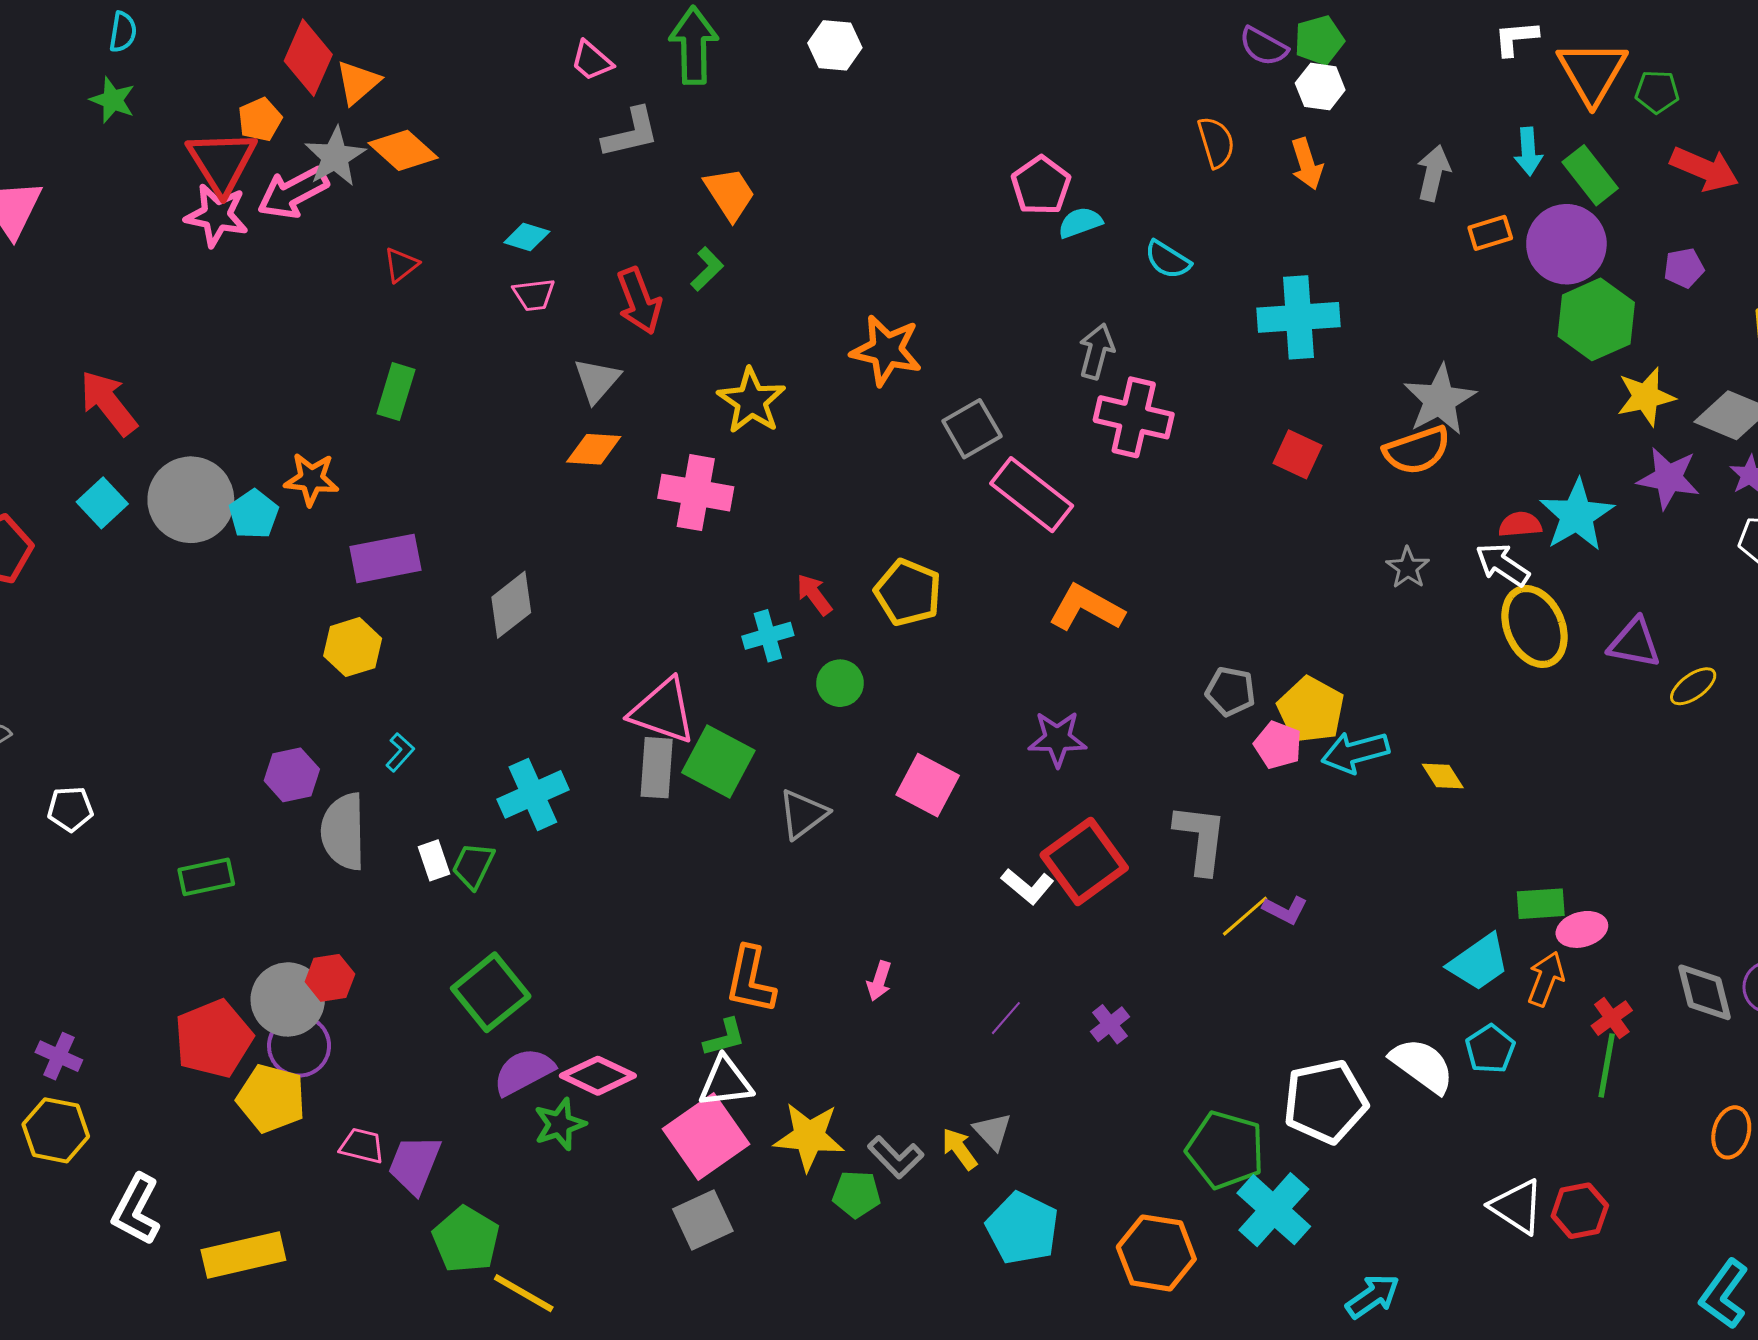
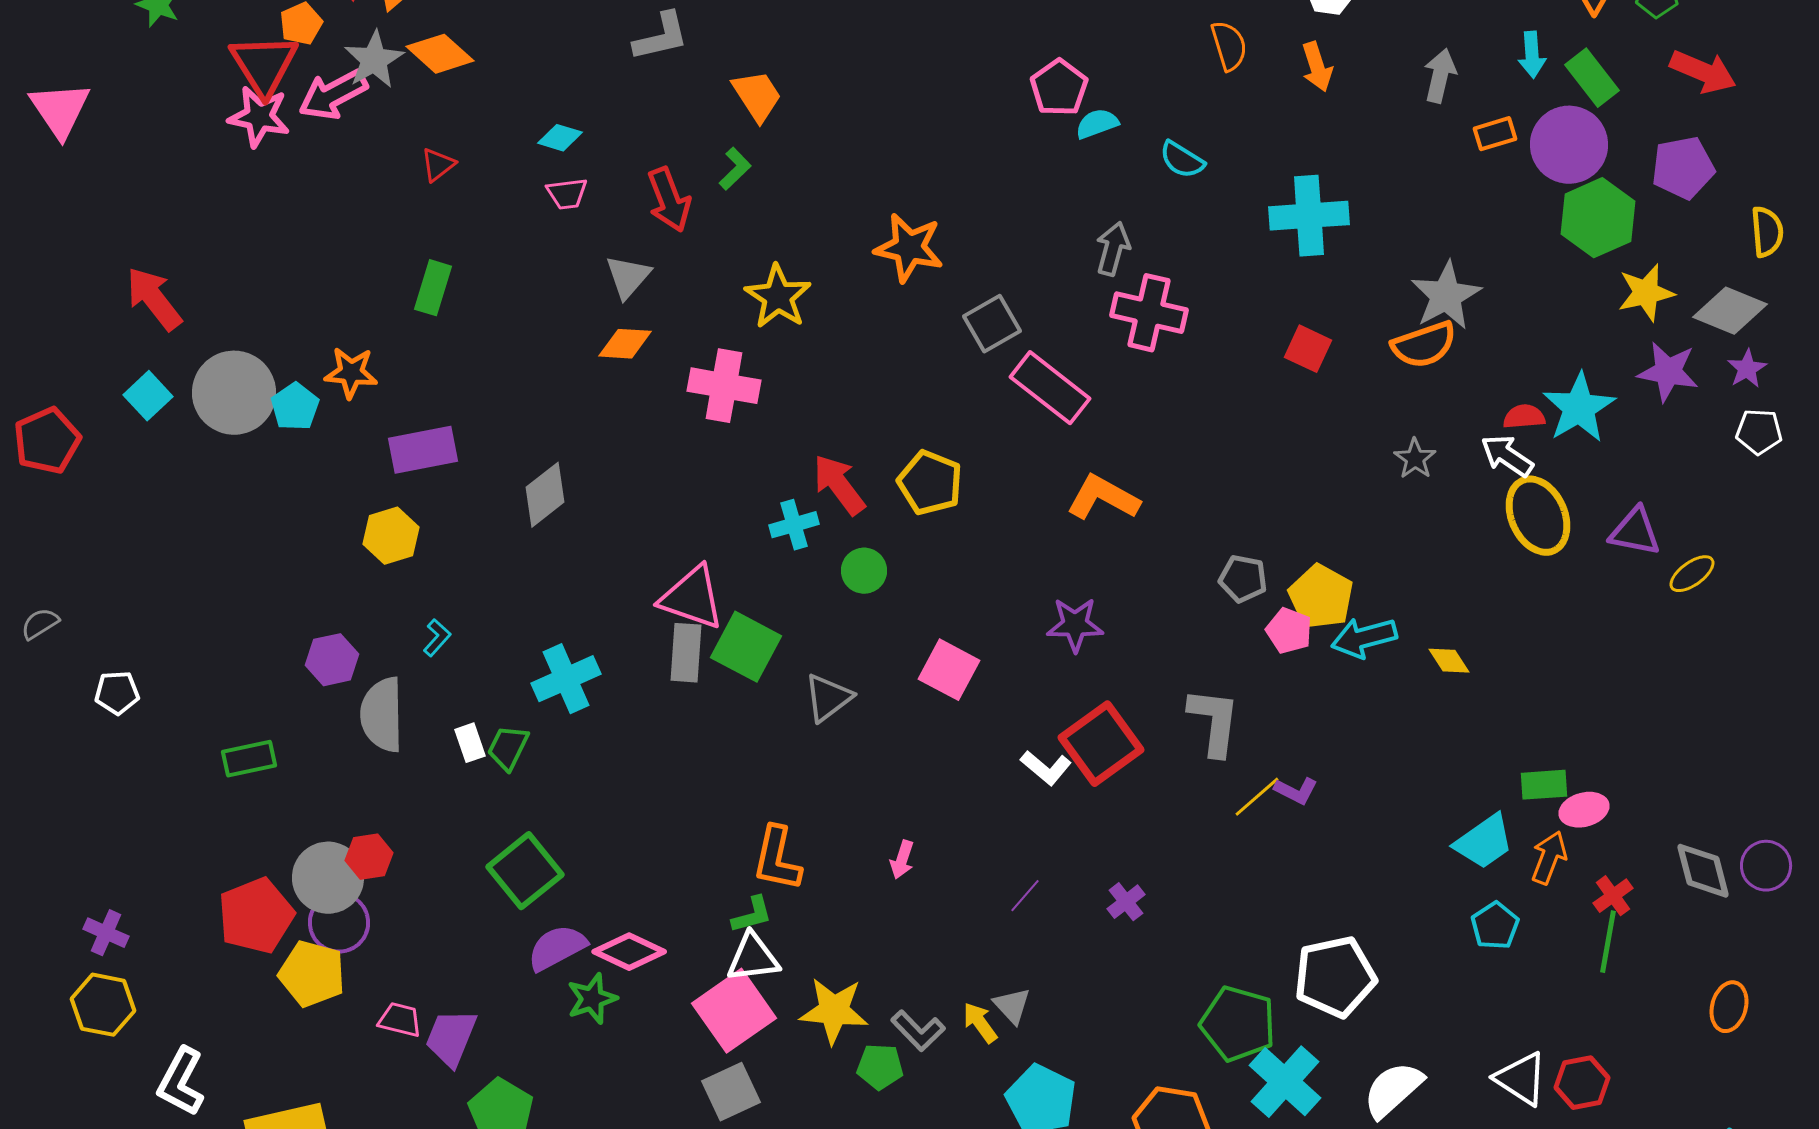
purple pentagon: (1684, 268) -> (1683, 168), size x1.6
red arrow: (814, 595) -> (839, 485), size x1.5
white semicircle: (1422, 1065) -> (1393, 1090), moved, turned -78

